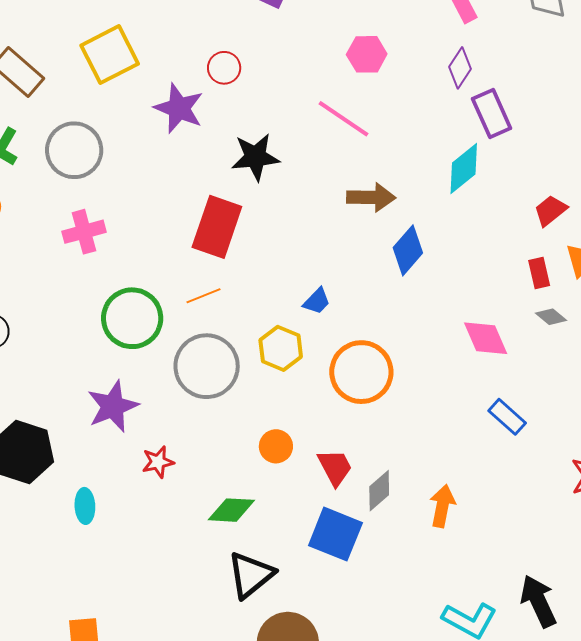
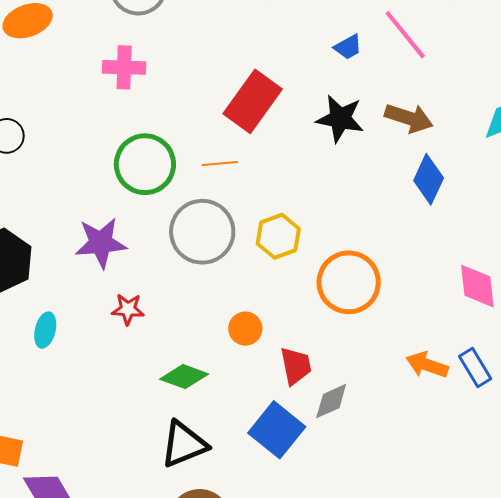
black star: (255, 157) -> (340, 119), moved
blue diamond: (408, 250) -> (429, 179), turned -33
blue trapezoid: (317, 301) -> (348, 47), moved
orange arrow: (442, 506) -> (427, 365), moved, turned -99

